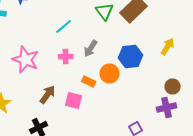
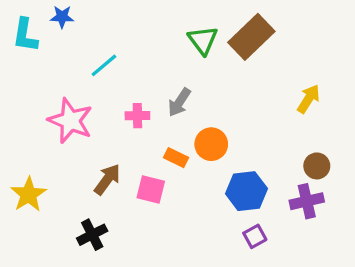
cyan line: (64, 26) -> (104, 65), moved
blue hexagon: (131, 56) -> (246, 191), moved

